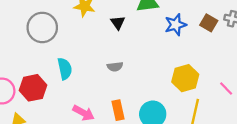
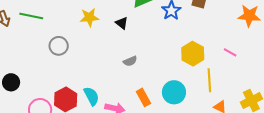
gray circle: (42, 27) -> (59, 46), size x0.7
cyan semicircle: (65, 69) -> (91, 96), moved

